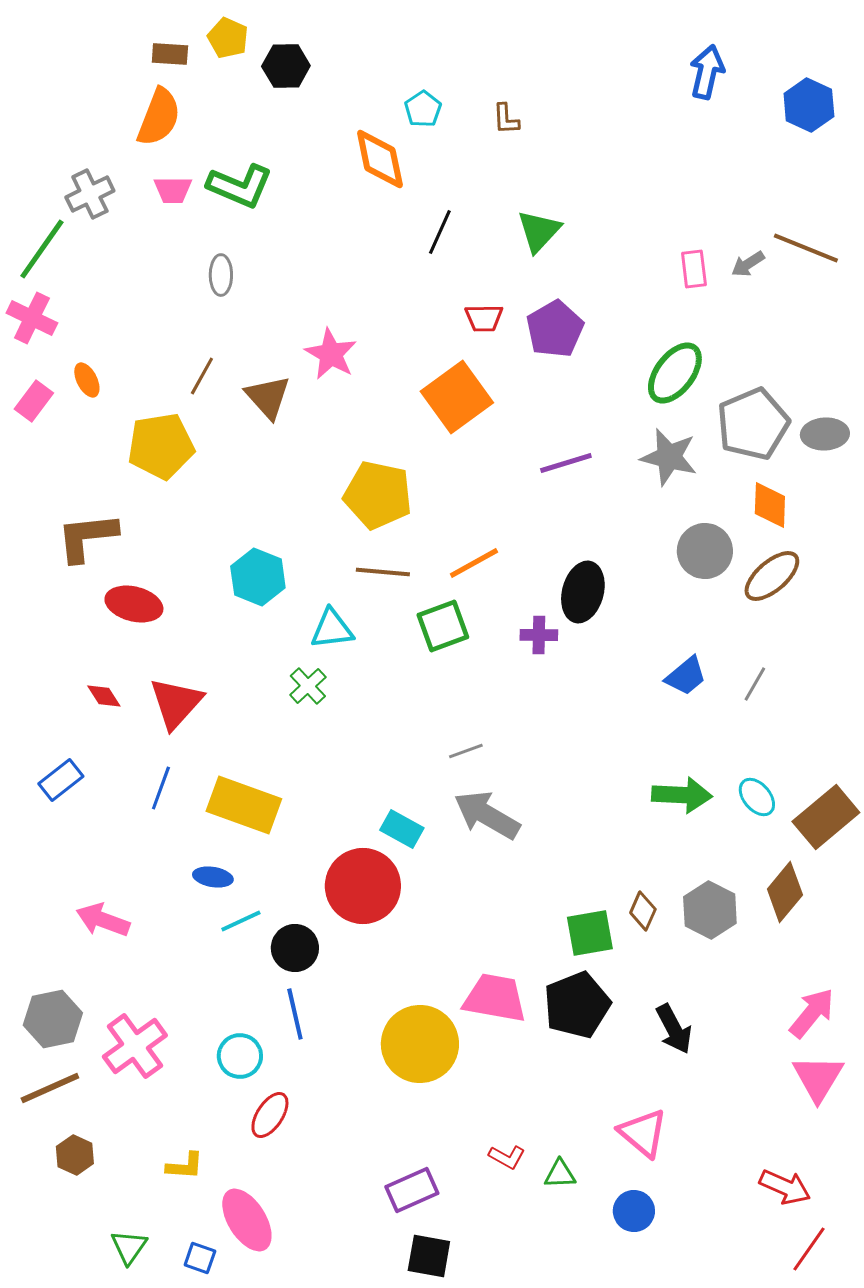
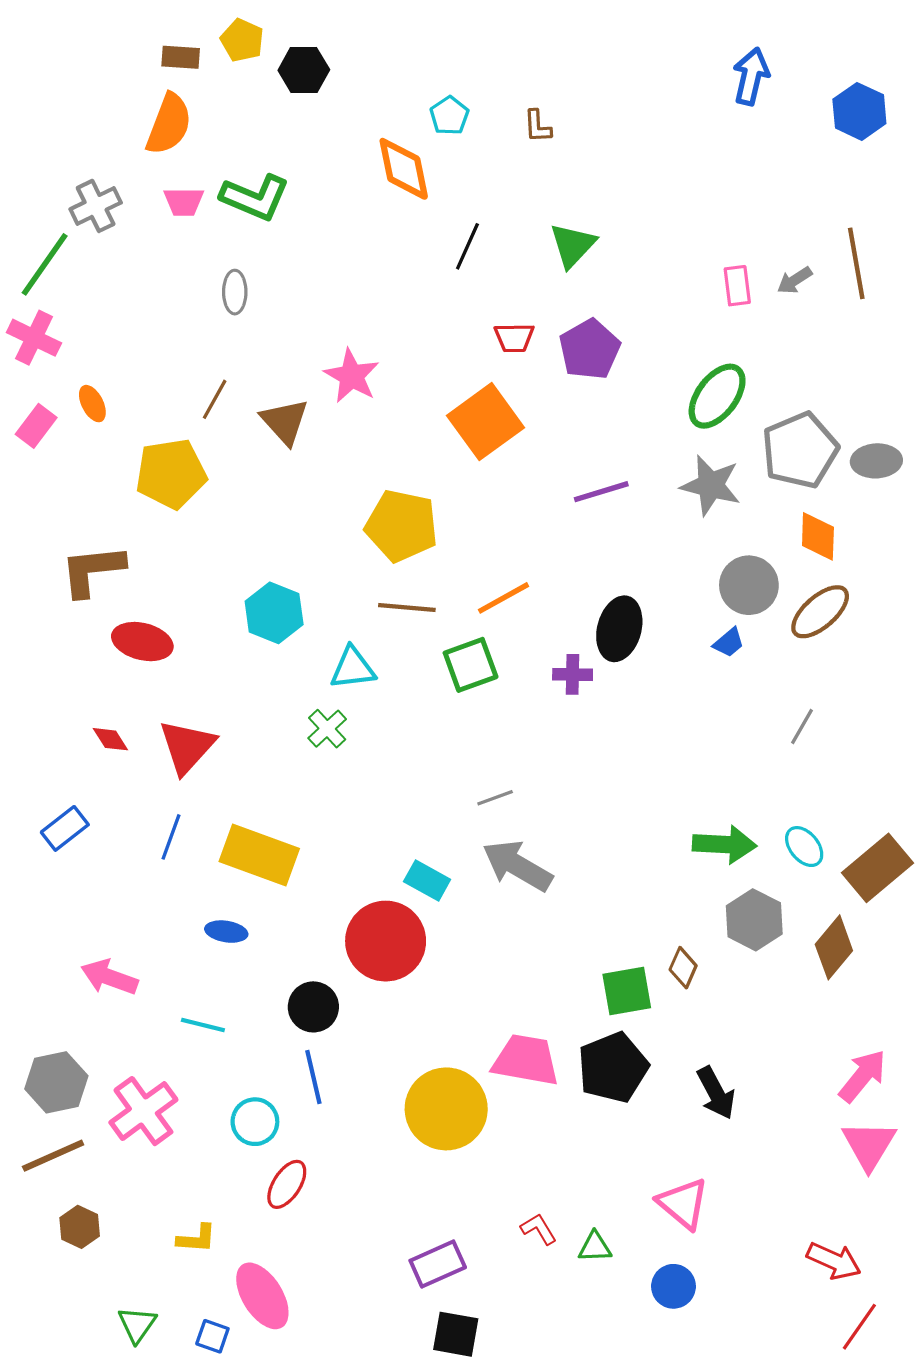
brown line: (806, 248) -> (856, 263), turned 58
blue trapezoid: (686, 676) -> (729, 643), moved, size x0.7
gray hexagon: (710, 910) -> (754, 920), moved
cyan line: (241, 921) -> (203, 1025), moved, turned 39
red L-shape: (507, 1157) -> (539, 1229), turned -150

